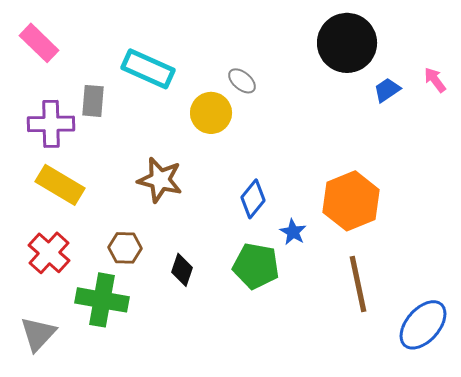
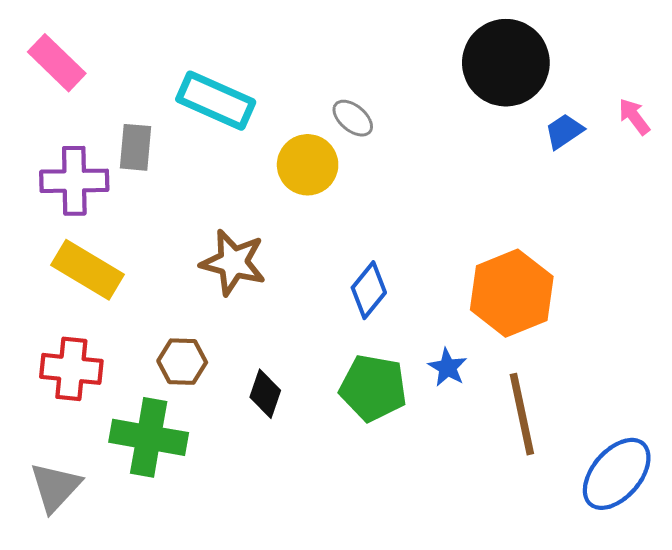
blue star: (293, 232) -> (448, 367), moved
red cross: (49, 253) -> (71, 369), turned -36

